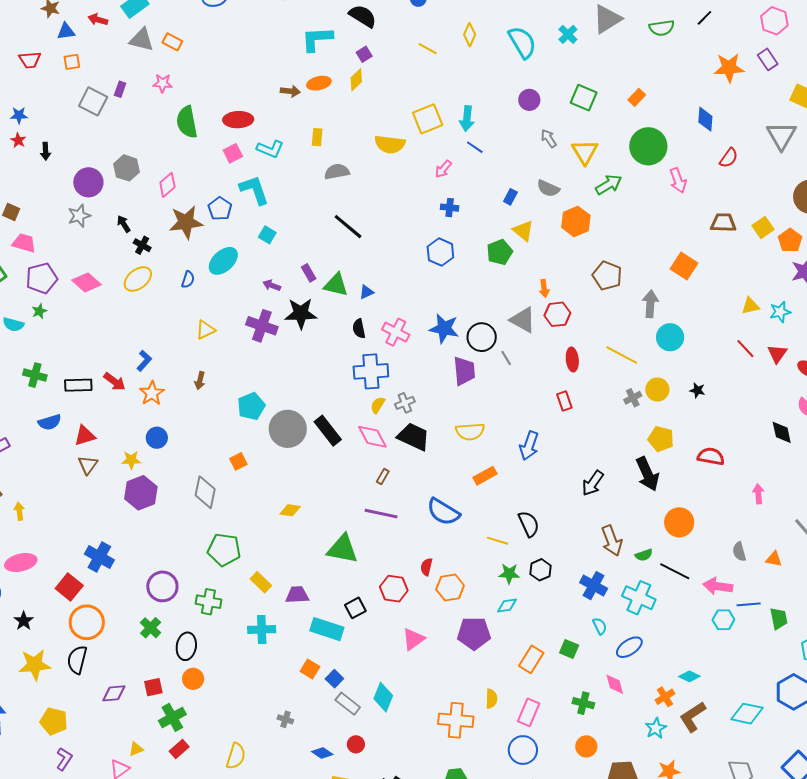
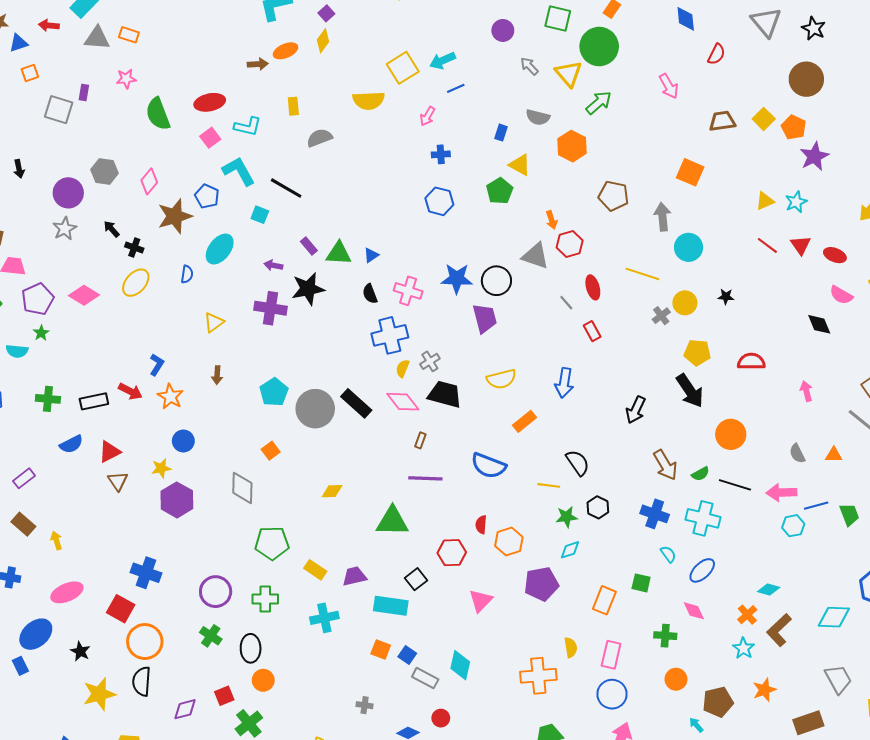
cyan arrow: (467, 119) -> (443, 61), turned 70
green circle: (648, 146) -> (599, 47), moved
blue line: (475, 147) -> (456, 88), turned -48
black line: (348, 227) -> (286, 188), moved
gray line: (506, 358) -> (566, 303), moved

